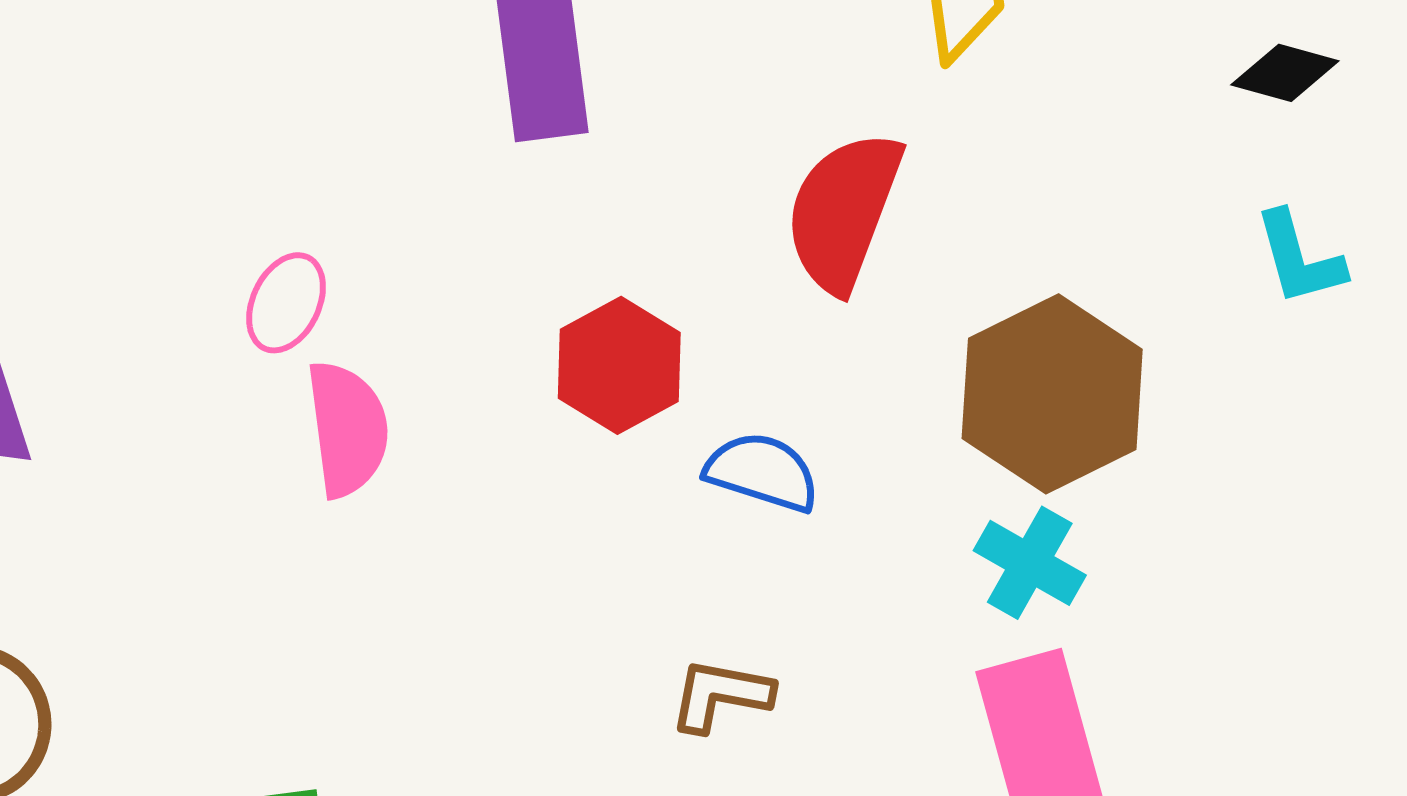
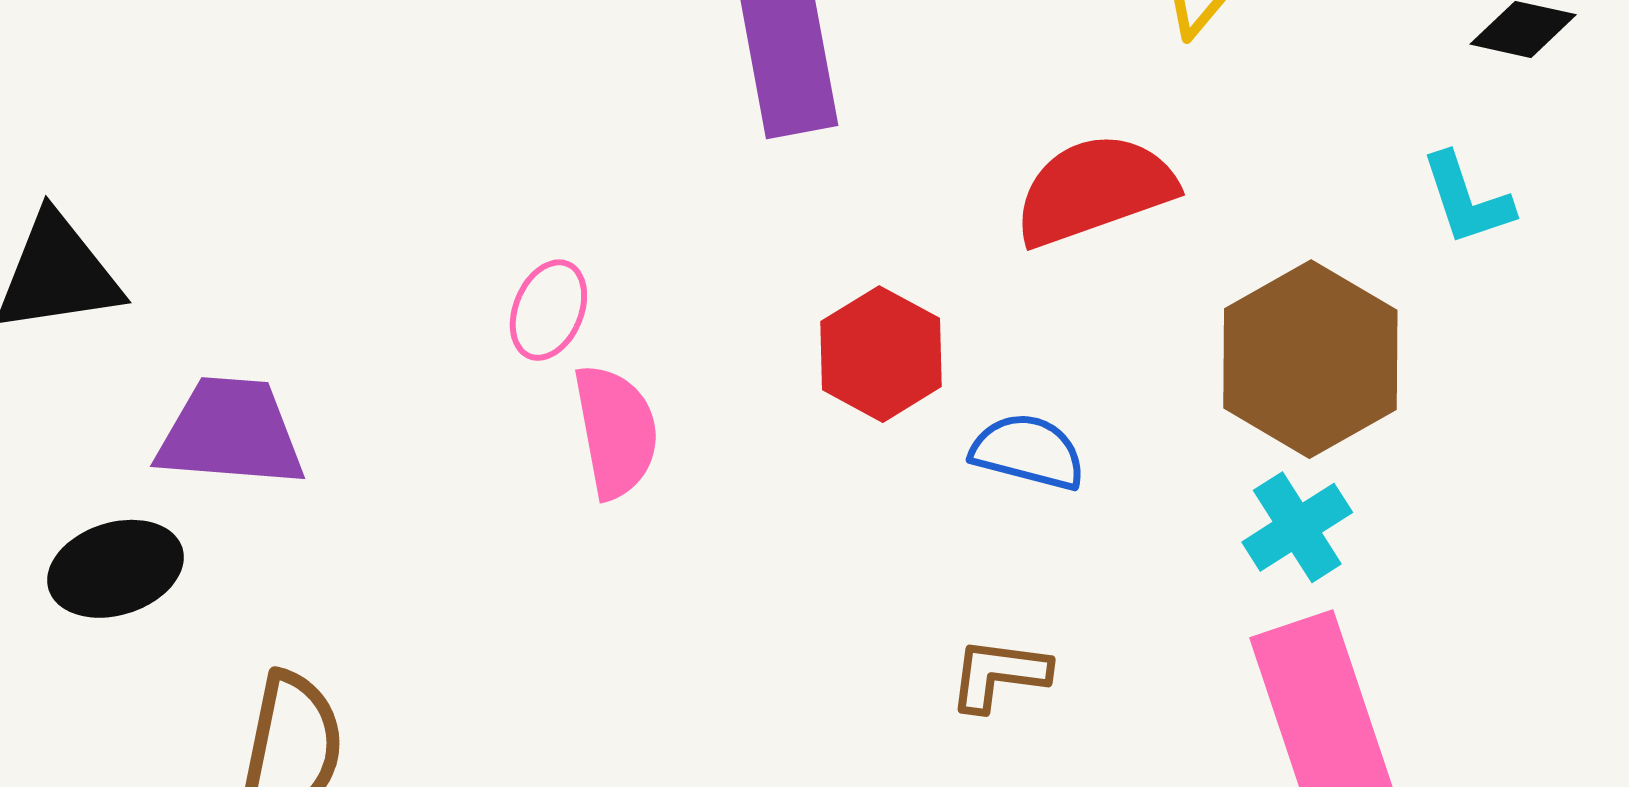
red semicircle: (844, 211) -> (1094, 190), turned 53
cyan L-shape: (1299, 258) -> (1467, 199), moved
cyan cross: (1030, 563) -> (1297, 527), turned 31

